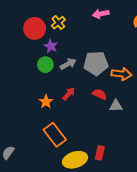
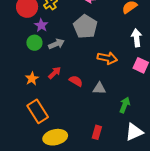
gray pentagon: (96, 63) -> (85, 27), moved, turned 30
red semicircle: (100, 94) -> (76, 81), moved
red rectangle: (100, 153) -> (97, 132), moved

